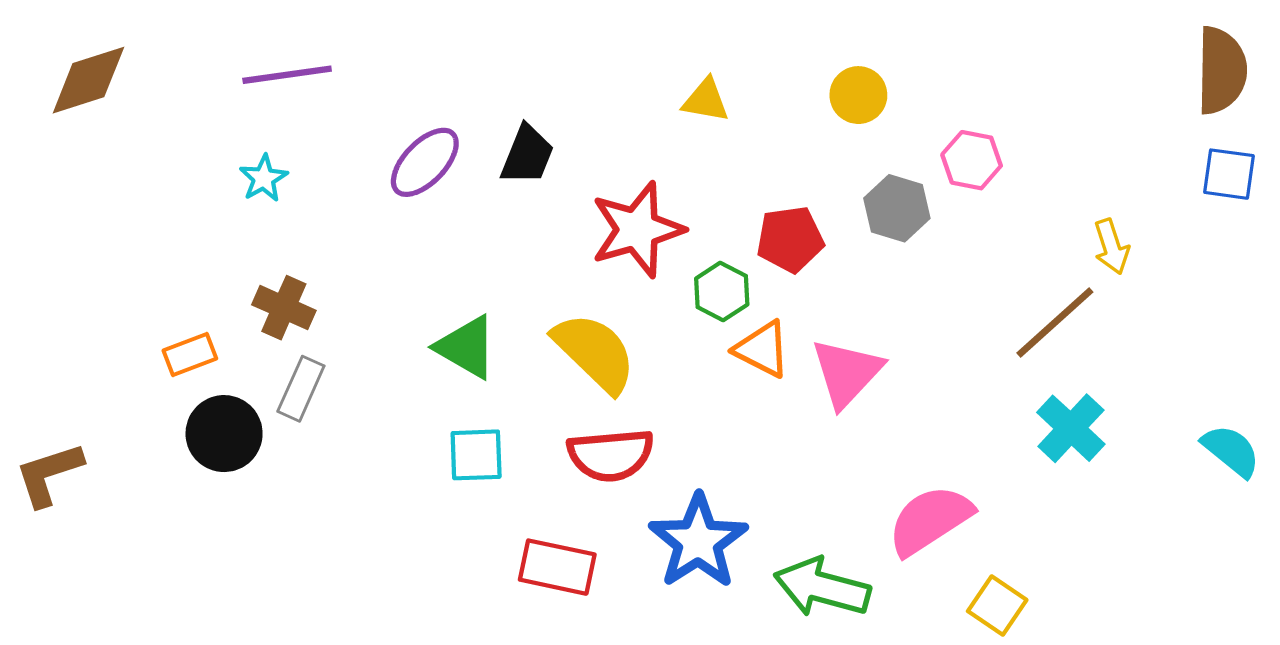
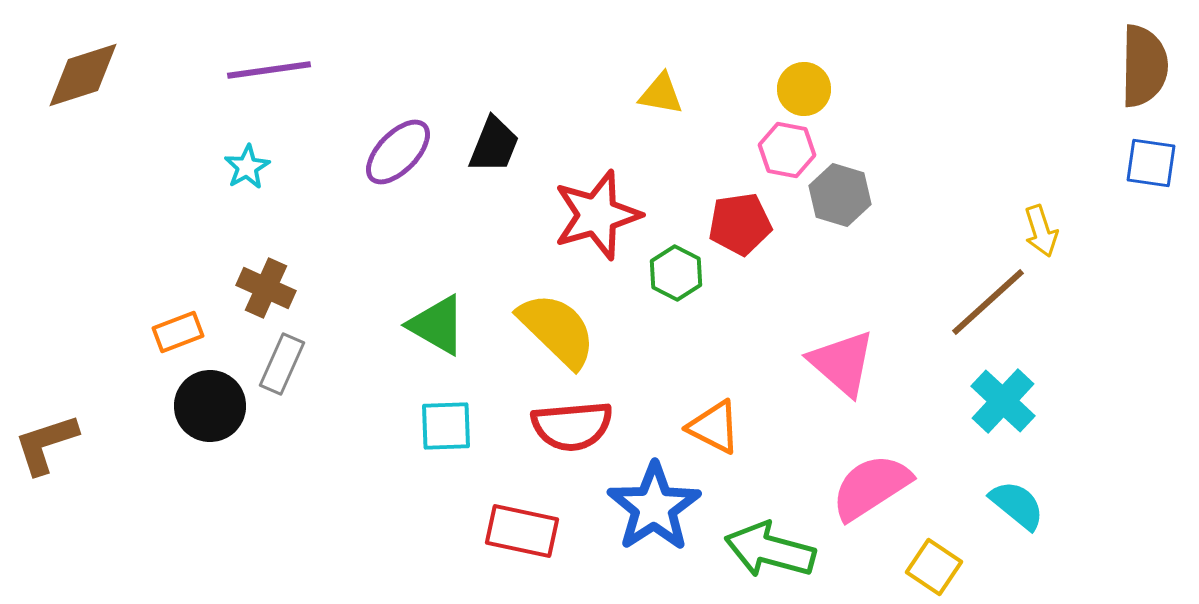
pink hexagon: (972, 160) -> (787, 150), moved
orange triangle: (762, 349) -> (714, 427), moved
pink triangle: (847, 373) -> (842, 363), moved, turned -32
cyan semicircle: (1231, 451) -> (1017, 505), moved

